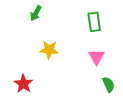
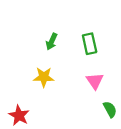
green arrow: (36, 13) -> (52, 42), moved

